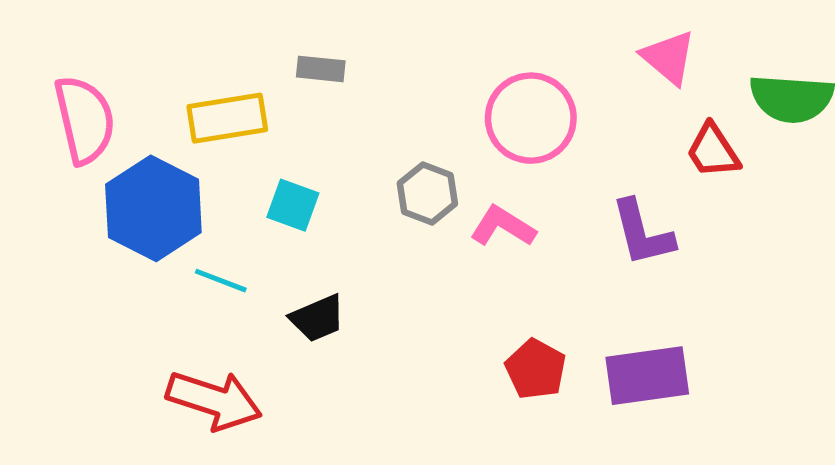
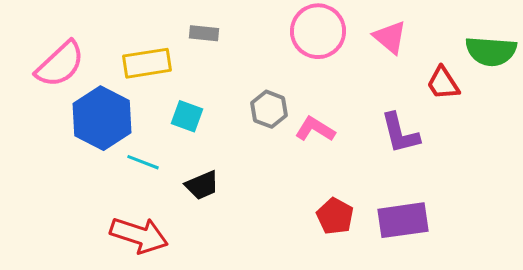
pink triangle: (669, 57) -> (390, 37), moved
pink circle: (531, 118) -> (318, 31), moved
pink semicircle: (85, 120) -> (60, 64), turned 60

